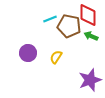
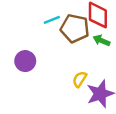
yellow semicircle: (56, 57) -> (80, 79), moved

